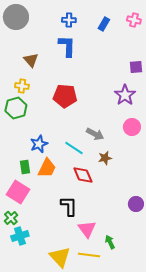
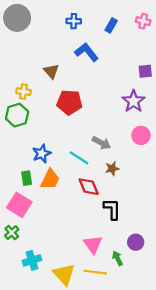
blue L-shape: (67, 46) -> (87, 52), moved, turned -40
brown triangle: (31, 60) -> (51, 71), moved
purple circle: (136, 204) -> (136, 242), moved
black L-shape: (69, 206) -> (112, 209), moved
cyan cross: (20, 236) -> (32, 260), moved

